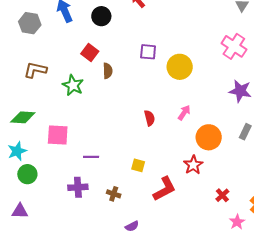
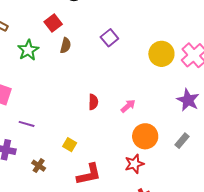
purple square: (148, 52) -> (109, 38), turned 30
yellow circle: (180, 67) -> (161, 54), moved
red star: (193, 165) -> (134, 164), moved

